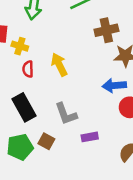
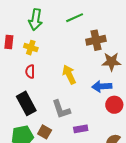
yellow cross: (20, 46) -> (31, 48), moved
yellow arrow: (59, 65) -> (69, 75), moved

